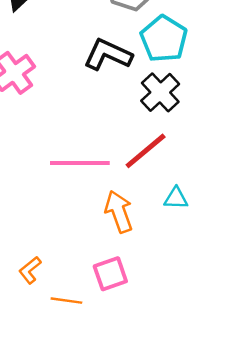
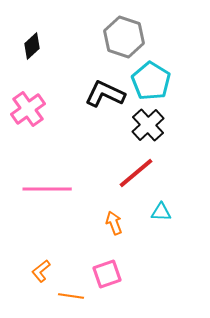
pink line: (80, 163) -> (47, 189), moved
orange arrow: (119, 212) -> (114, 223), size x0.7

